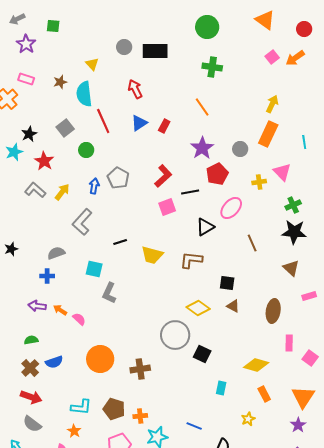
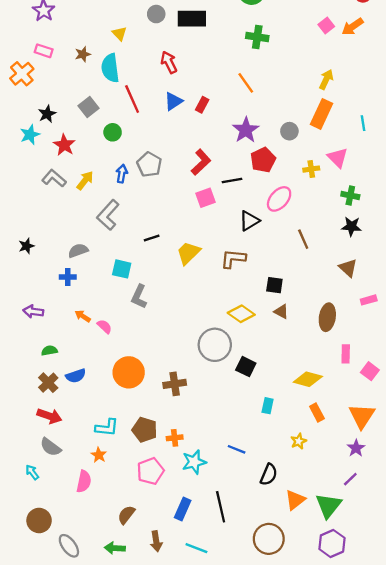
green cross: (293, 205) -> (350, 195), turned 35
black star: (294, 232) -> (351, 226), size x0.7
yellow trapezoid: (152, 255) -> (188, 253), turned 120
purple arrow: (37, 306) -> (33, 311), moved

